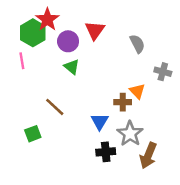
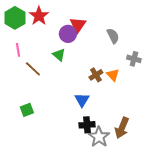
green hexagon: (33, 33) -> (15, 18), moved
purple circle: (68, 41) -> (68, 34), moved
brown cross: (123, 102) -> (96, 75), moved, turned -32
brown line: (55, 107) -> (33, 69), moved
gray star: (130, 134) -> (99, 137), moved

